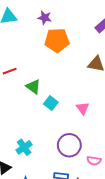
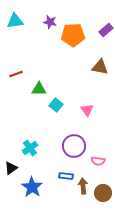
orange pentagon: (57, 40) -> (73, 35), moved
green triangle: (33, 87) -> (39, 89), turned -35

